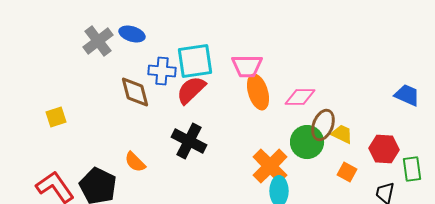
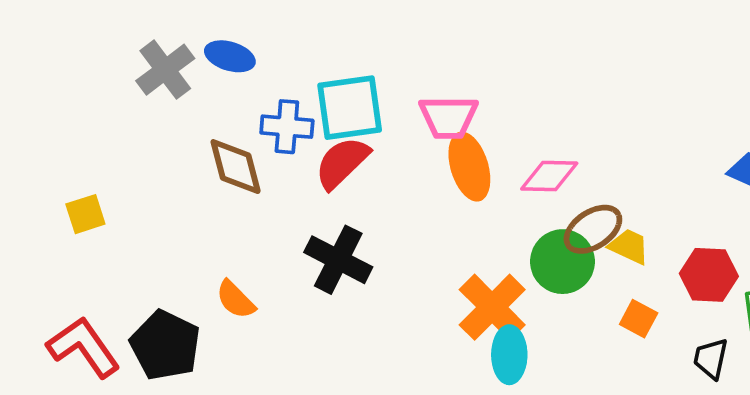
brown ellipse: (323, 125) -> (593, 229), turned 36

